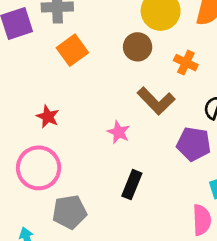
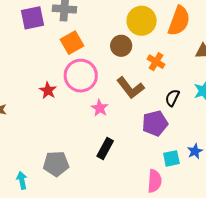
purple pentagon: (194, 144) -> (155, 123), turned -30
pink circle: (39, 168) -> (81, 76), moved

